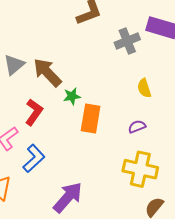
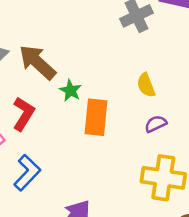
yellow semicircle: (144, 88) -> (146, 85), moved
green star: (72, 96) -> (70, 91), turned -30

